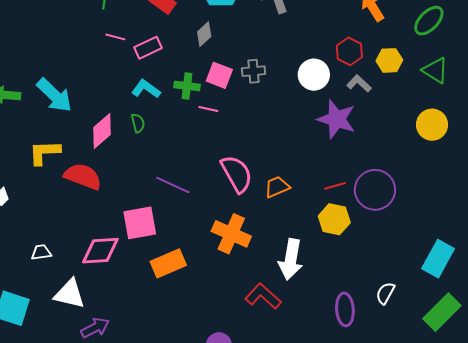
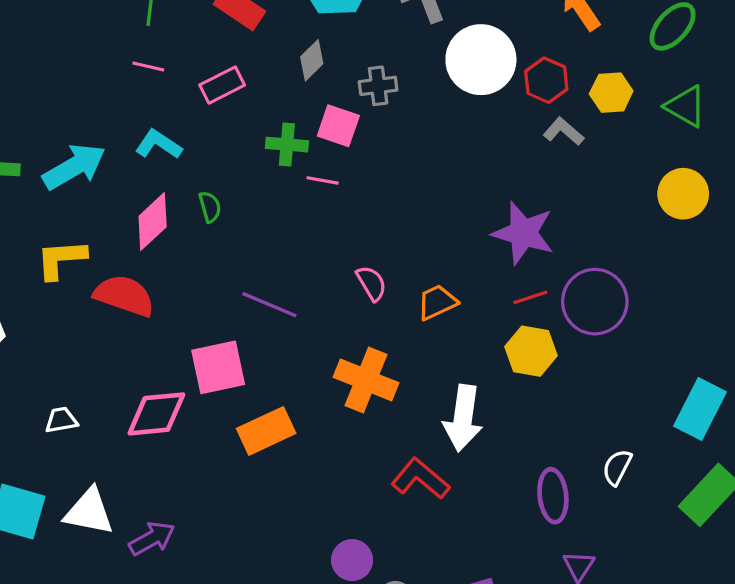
pink line: (115, 37) -> (148, 67), moved
gray cross: (254, 71) -> (378, 86), moved
white circle: (314, 75) -> (481, 60), moved, size x1.4
cyan L-shape: (146, 89) -> (159, 144), moved
cyan arrow: (54, 95) -> (74, 167), turned -72
purple star: (337, 119) -> (523, 233), moved
pink semicircle: (237, 174) -> (371, 283), size x0.6
white triangle: (70, 294) -> (89, 512), moved

